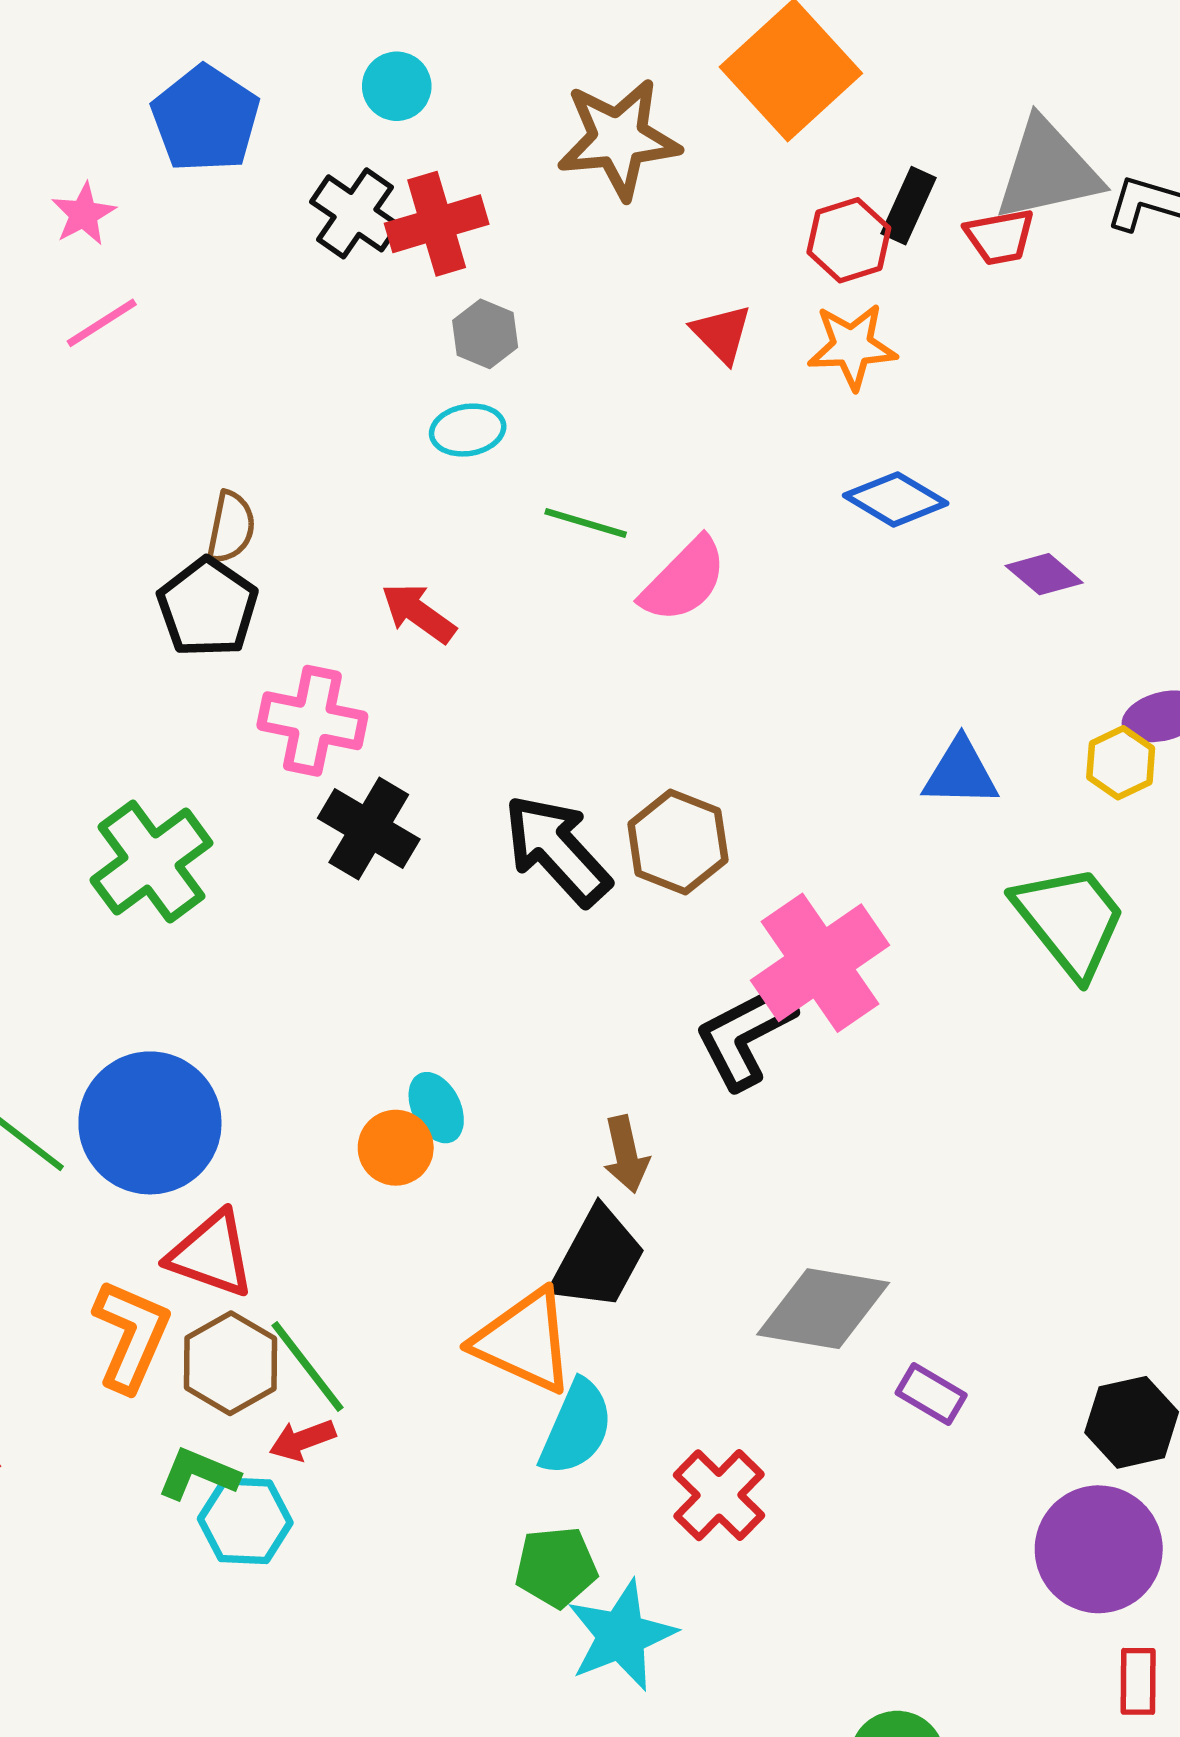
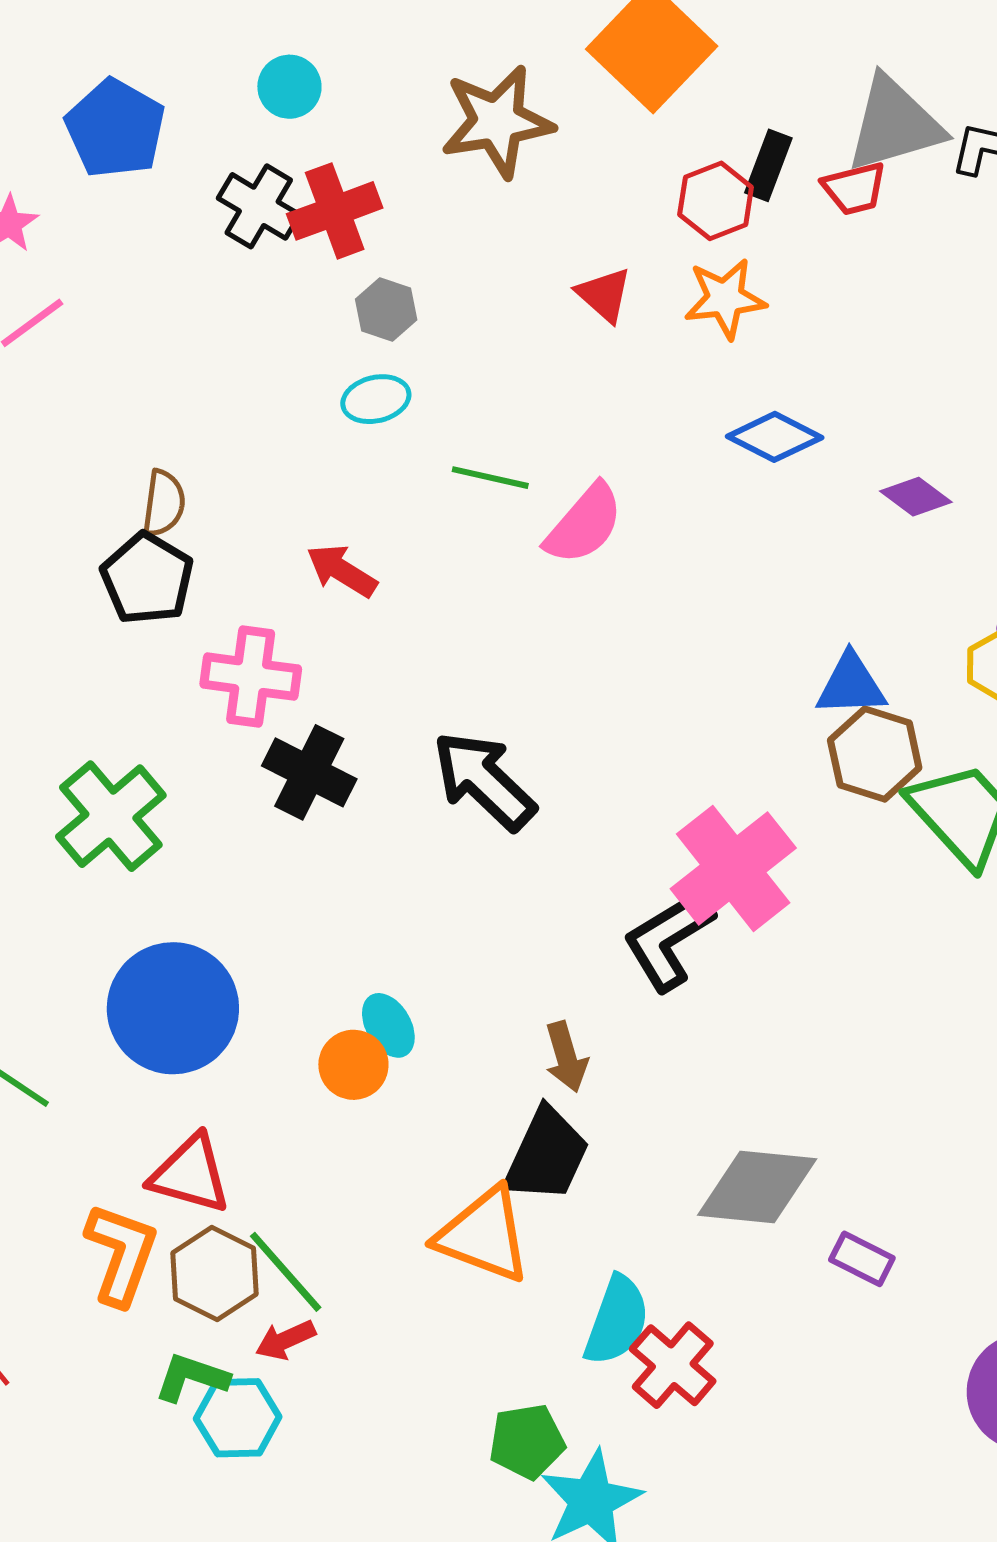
brown hexagon: (678, 842) -> (875, 754), moved
blue circle: (150, 1123) -> (173, 1008), moved
cyan semicircle: (576, 1428) -> (617, 1320), moved

